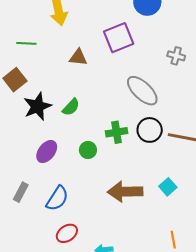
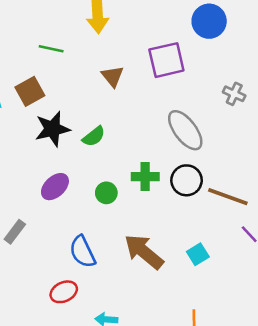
brown triangle: (78, 57) -> (113, 76), turned 36
brown arrow: (125, 192) -> (144, 252), turned 32
blue semicircle: (57, 198) -> (83, 252), moved, turned 112

